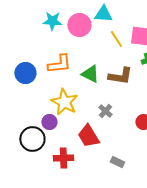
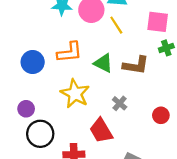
yellow line: (116, 39) -> (116, 25), moved
purple circle: (49, 122) -> (26, 109), moved

